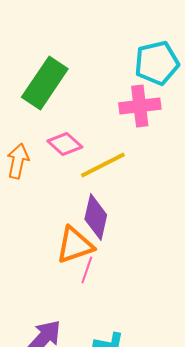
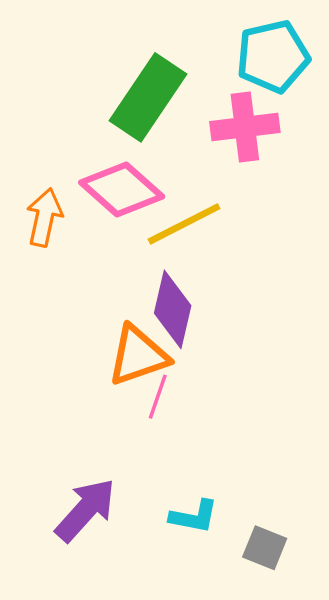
green rectangle: (45, 83) -> (148, 97), moved
pink diamond: (65, 144) -> (122, 189), size x1.4

